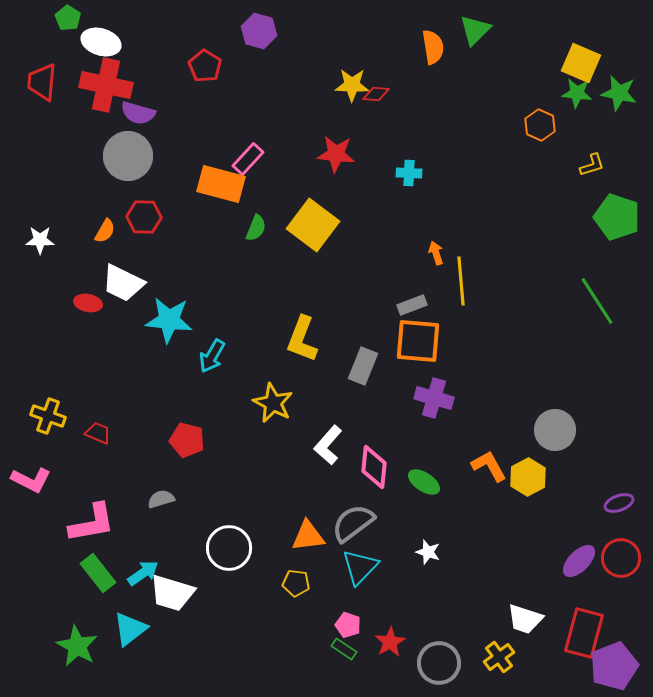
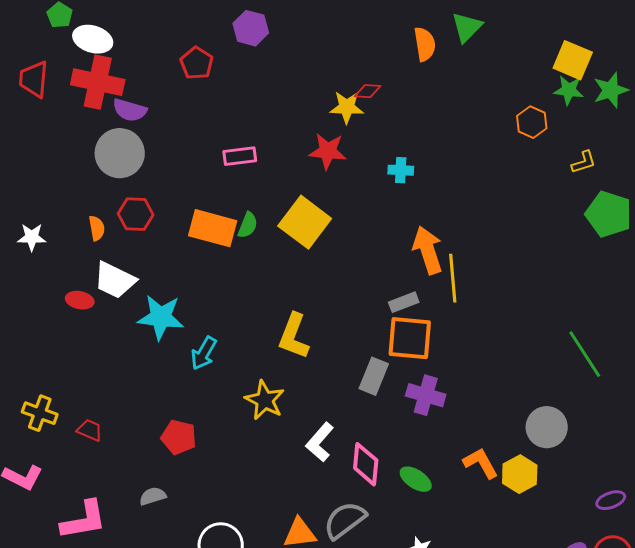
yellow star: (352, 85) -> (347, 107), moved
green star: (619, 93) -> (611, 90), turned -30
pink rectangle: (248, 159) -> (240, 156), turned 40
orange rectangle: (221, 184) -> (213, 228), moved
orange semicircle: (105, 231) -> (97, 228), turned -40
orange arrow: (436, 253) -> (428, 250), size x2.0
green line: (597, 301) -> (585, 354), moved
gray rectangle: (363, 366) -> (374, 376), moved

